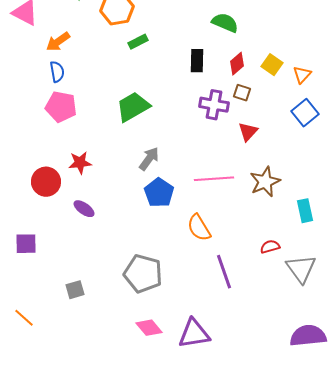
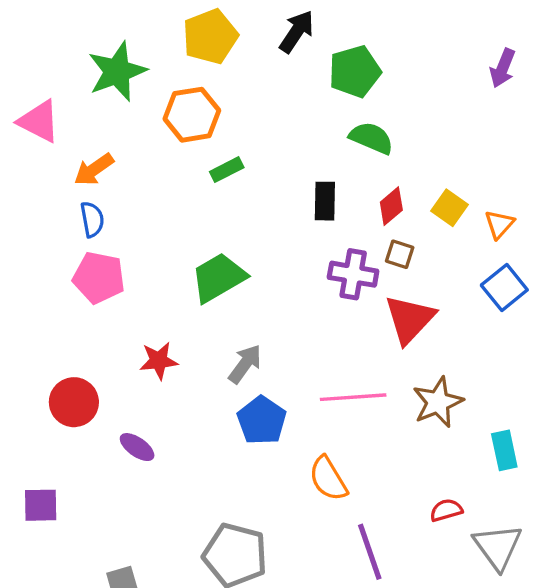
red triangle: (248, 132) -> (410, 319), size x1.6
red star: (80, 163) -> (159, 361), moved

